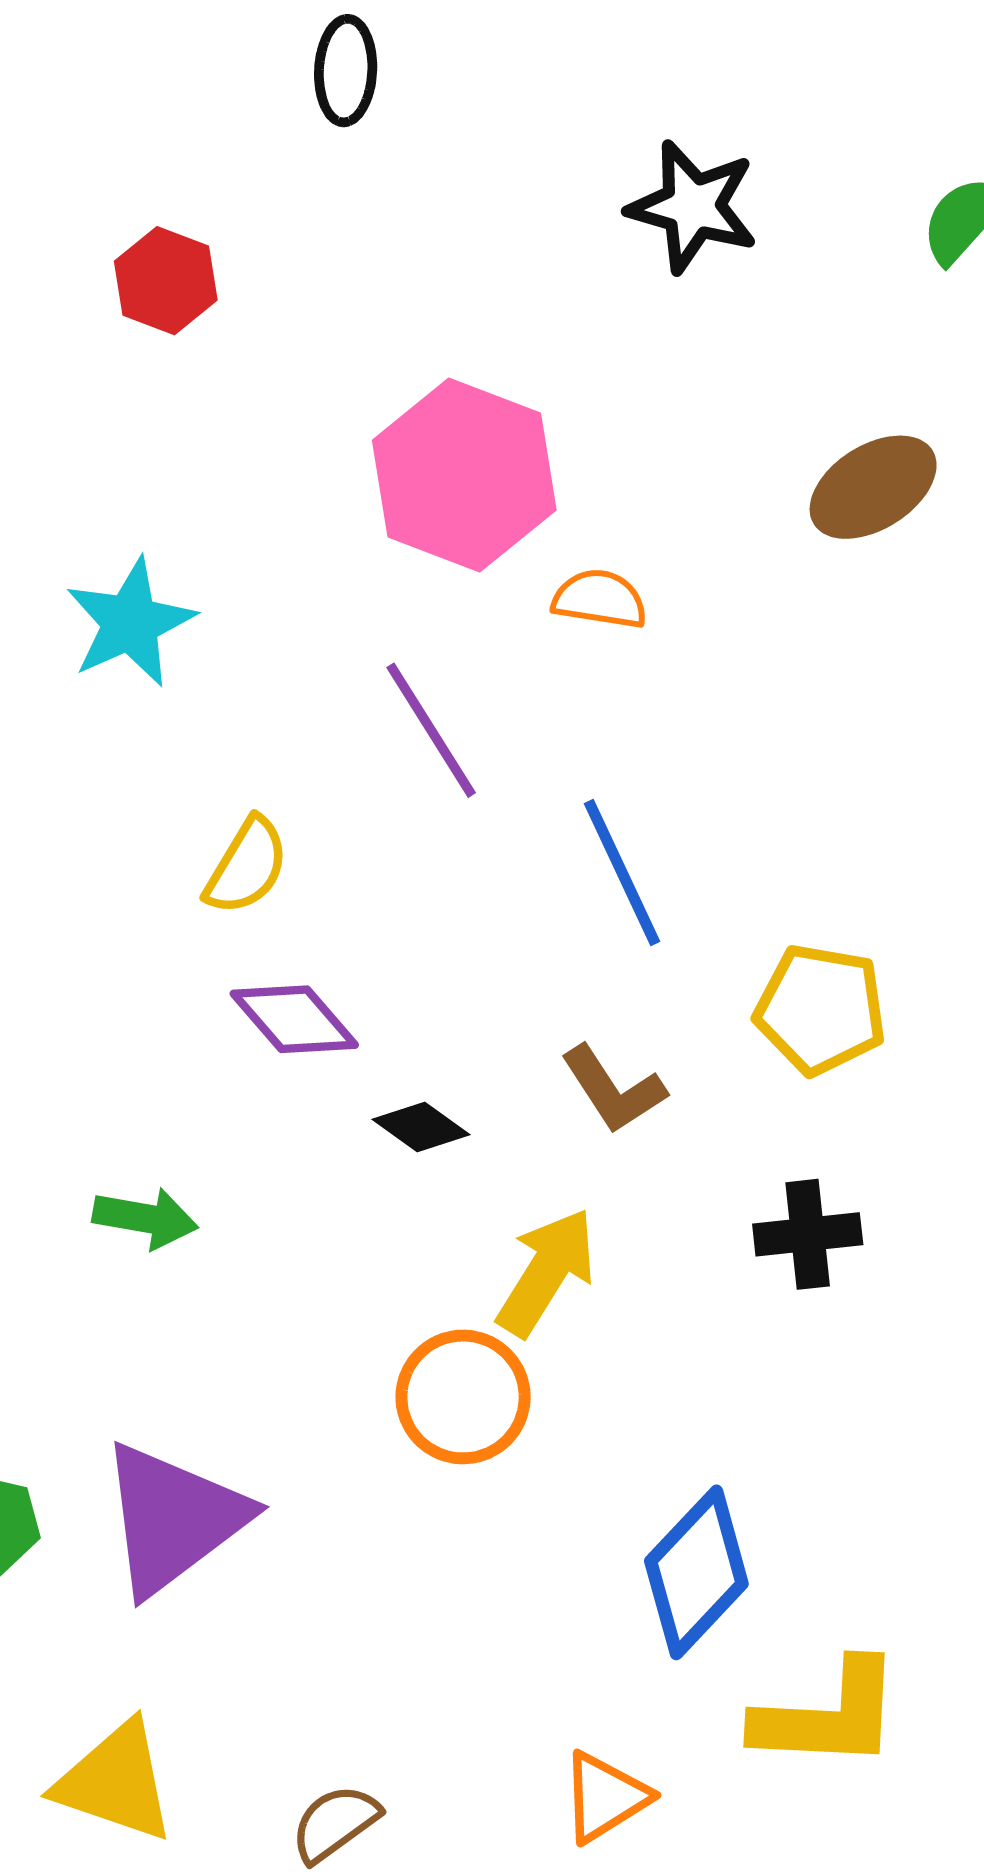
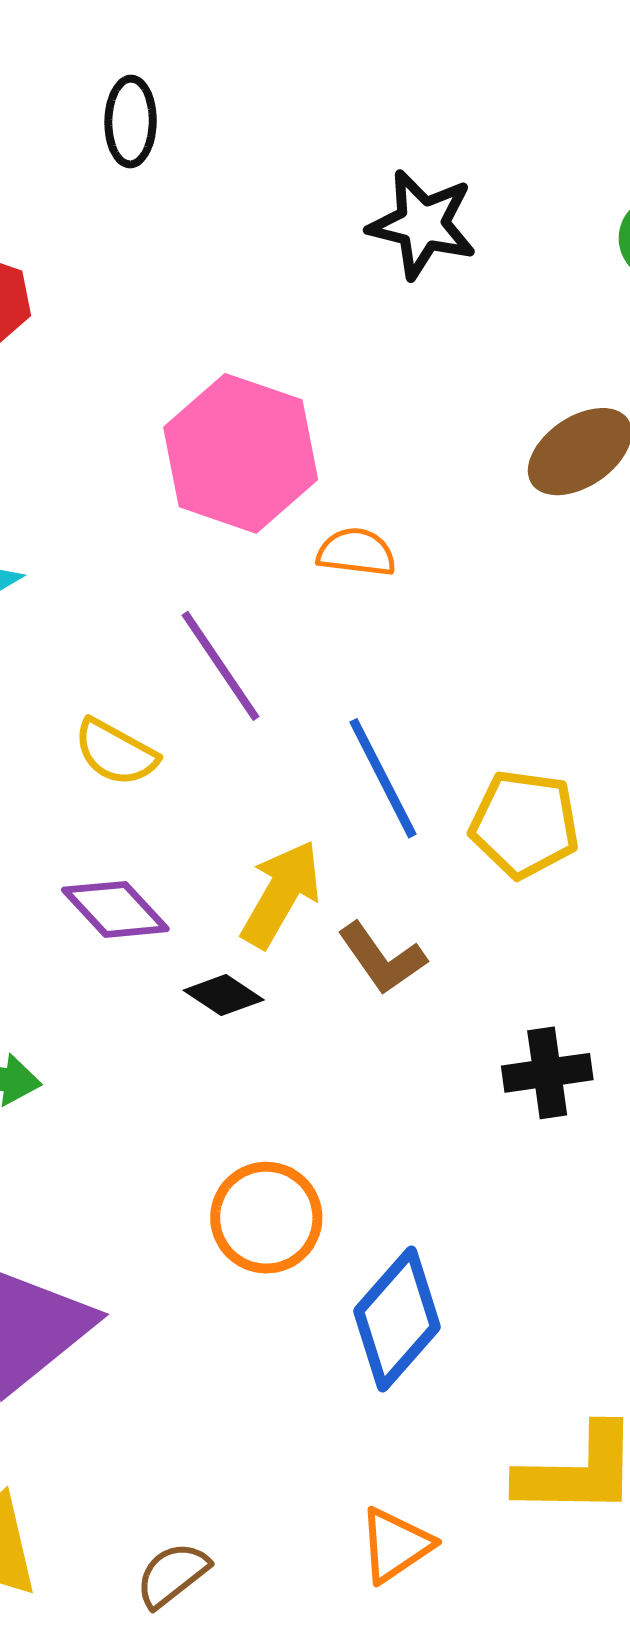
yellow semicircle: (247, 866) -> (116, 752), moved, turned 90
yellow pentagon: (821, 1009) -> (524, 824), moved
yellow arrow: (546, 1272) -> (281, 894), moved
blue diamond: (696, 1572) -> (397, 1319), moved

